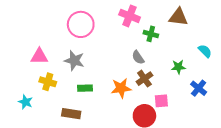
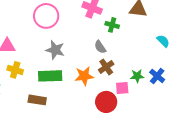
gray star: (74, 61) -> (55, 50), moved
green star: (178, 67) -> (137, 76), moved
green rectangle: (85, 88) -> (50, 76), size x1.6

